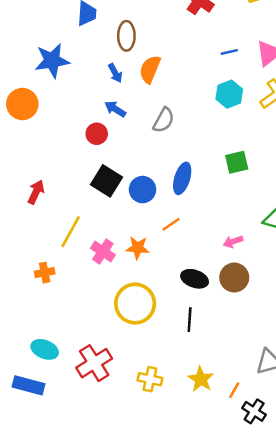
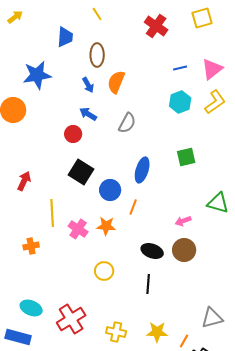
blue circle: (143, 190) -> (110, 190), moved
orange line: (171, 224) -> (133, 207), turned -35
yellow line: (71, 232) -> (52, 213), turned -32
yellow circle: (135, 304) -> (104, 271), size x0.6
yellow star: (201, 379) -> (157, 332), turned -30

